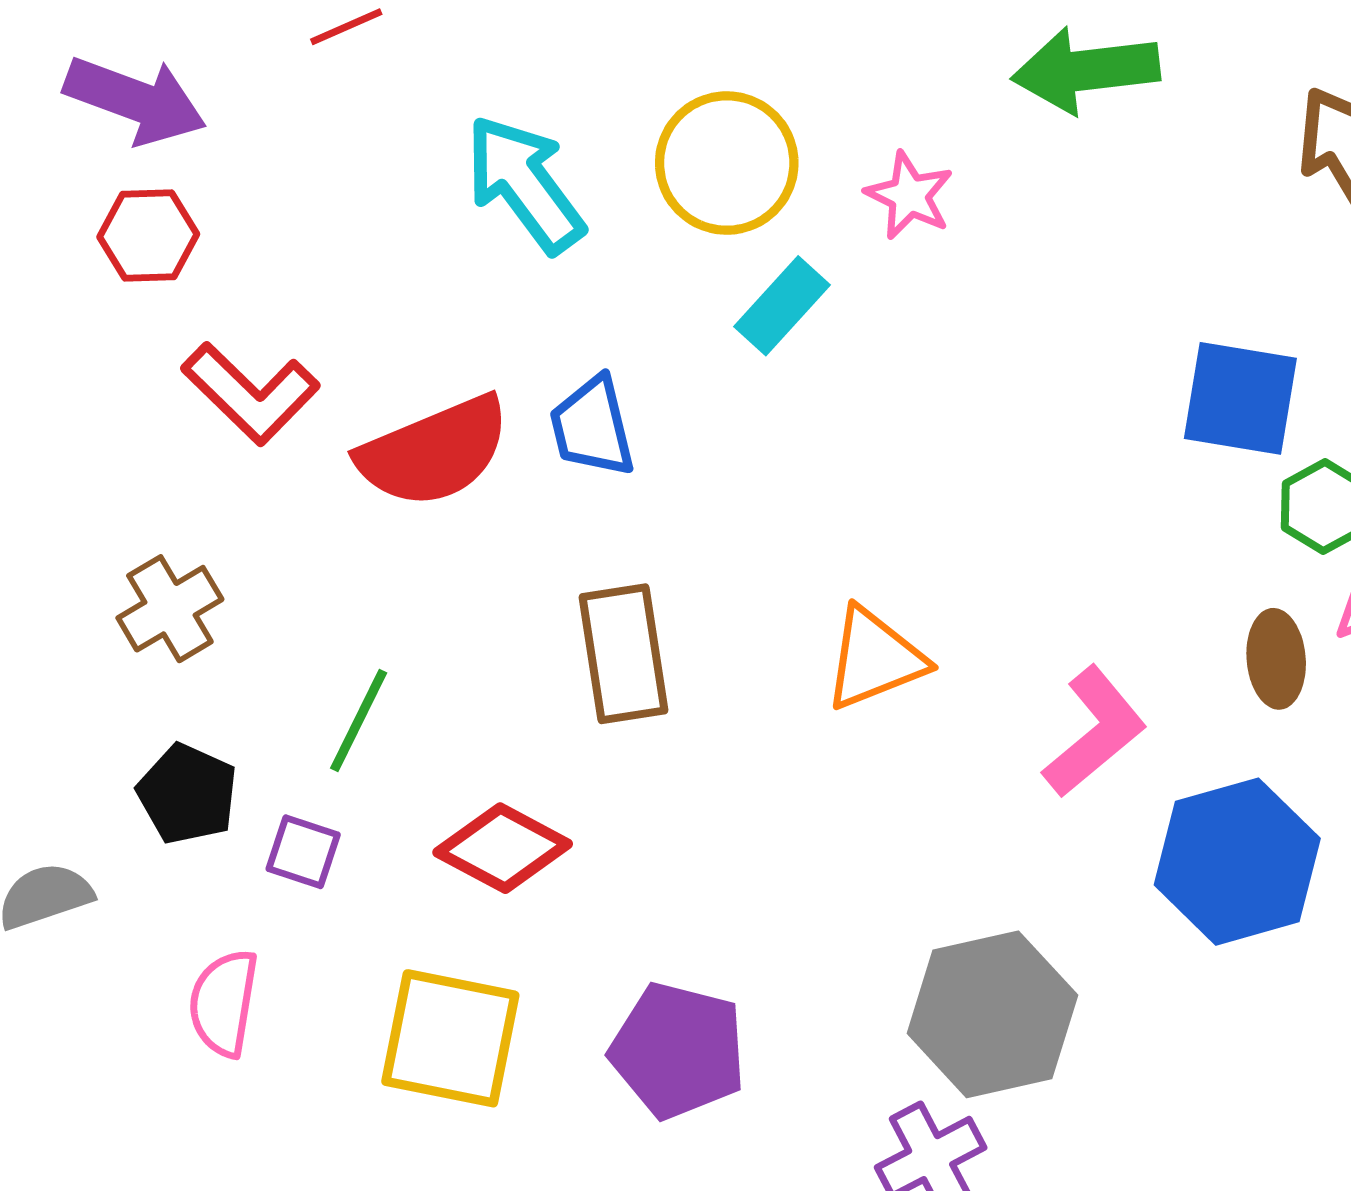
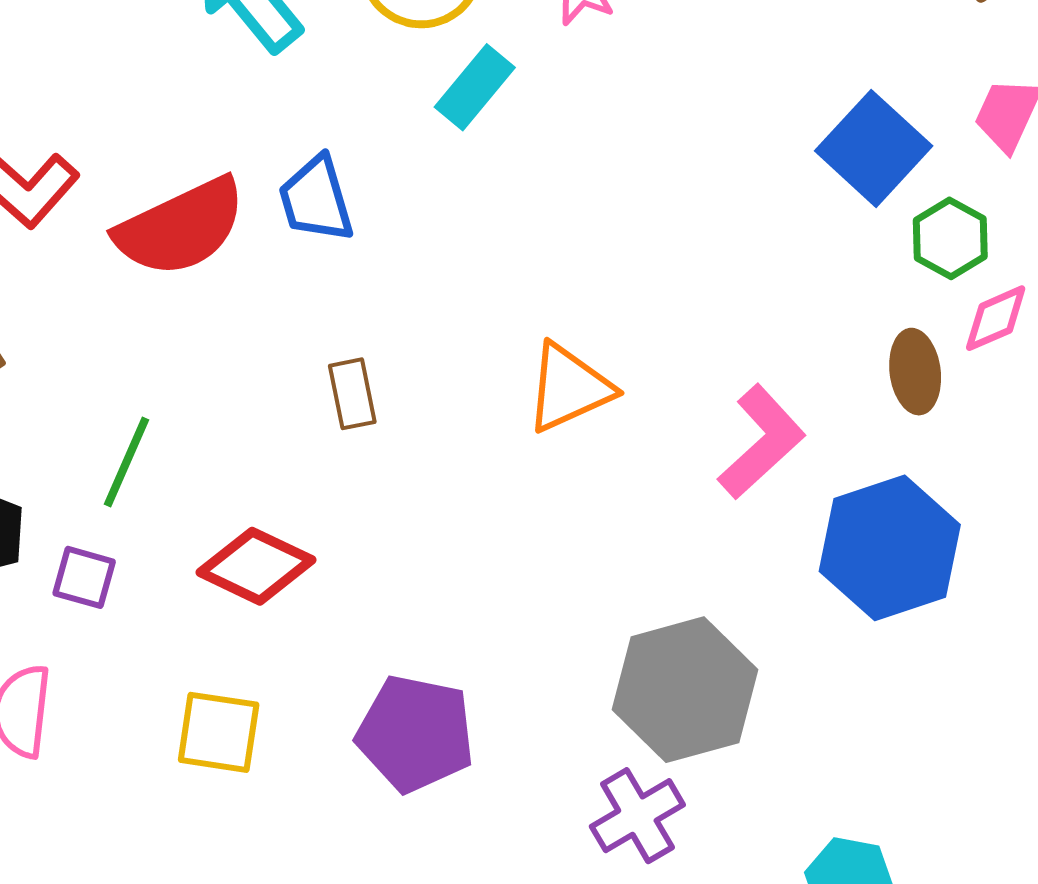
blue square: (1240, 398) -> (874, 148), turned 36
brown rectangle: (624, 654) -> (352, 394), size x0.6
yellow square: (450, 1038) -> (219, 732), size x0.7

